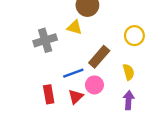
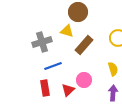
brown rectangle: (99, 57) -> (84, 45), moved
blue line: (73, 73) -> (53, 66), moved

